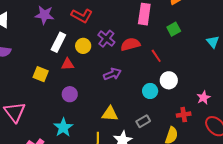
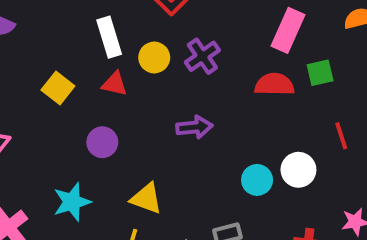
green square: (174, 29) -> (320, 73), moved
white rectangle: (58, 42) -> (109, 37), turned -60
red semicircle: (130, 44) -> (274, 84), moved
red line: (156, 56) -> (341, 136), moved
yellow triangle: (110, 114) -> (146, 198), moved

